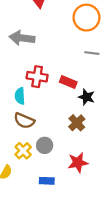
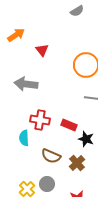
brown semicircle: (24, 121) -> (51, 156), moved

